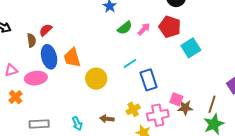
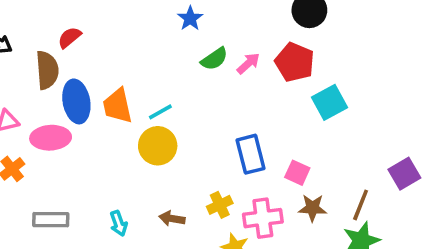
red semicircle: (46, 30) -> (69, 37), moved
brown semicircle: (31, 40) -> (47, 70), size x1.5
cyan line: (130, 63) -> (160, 112), moved
pink square: (176, 99) -> (297, 173), moved

